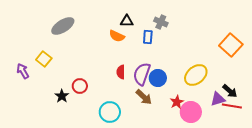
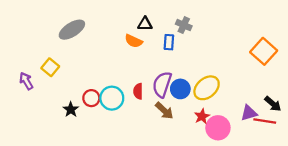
red semicircle: (121, 72) -> (138, 91), moved
yellow ellipse: (196, 75) -> (207, 88), moved
black arrow: (230, 91) -> (273, 104), moved
cyan circle: (110, 112) -> (112, 98), moved

